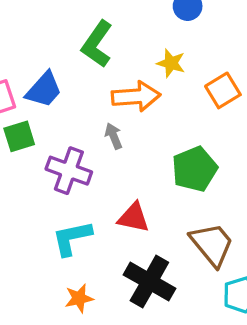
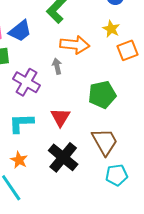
yellow star: (171, 63) -> (111, 29), moved
red triangle: (134, 218) -> (60, 117), turned 40
orange star: (79, 298) -> (19, 160), turned 30

